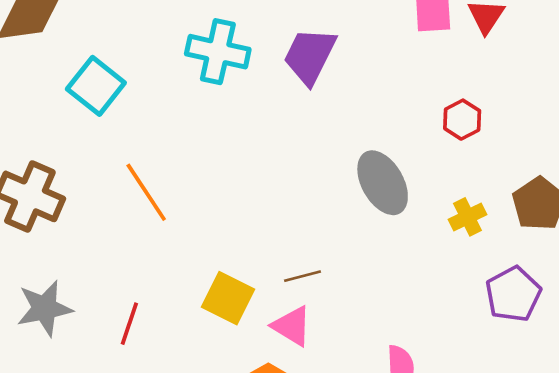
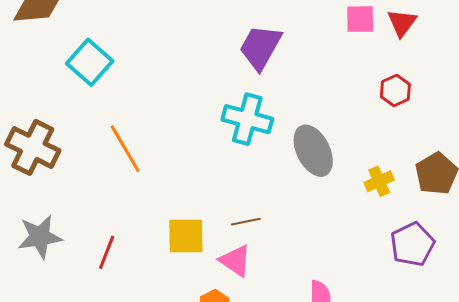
cyan cross: (218, 52) -> (247, 119), moved
red hexagon: (462, 120) -> (395, 90), moved
yellow square: (228, 298) -> (186, 236), turned -30

